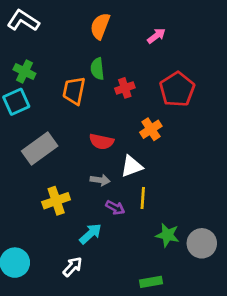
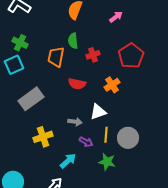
red semicircle: (101, 142) -> (77, 84), moved
green star: (167, 235) -> (107, 162), moved
gray circle: (202, 243) -> (128, 138), moved

